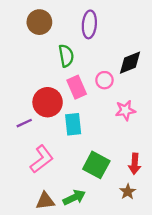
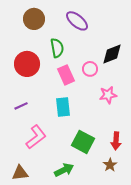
purple ellipse: (89, 24) -> (77, 21), turned -55
red circle: (48, 102) -> (27, 64), moved
brown triangle: (45, 201) -> (20, 173), moved

